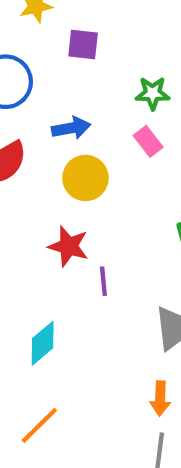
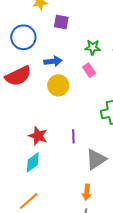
red star: (69, 246) -> (38, 136), moved
purple line: (103, 281) -> (73, 136), moved

